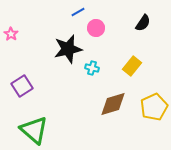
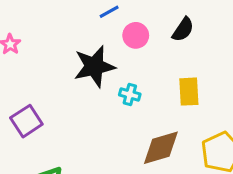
black semicircle: (143, 23) -> (183, 29), moved
yellow rectangle: (132, 66) -> (189, 92), turned -42

